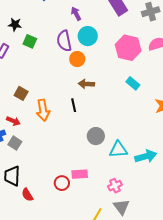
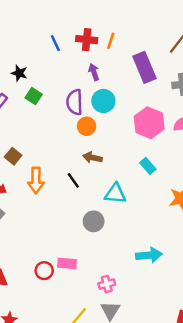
black line: (74, 105) -> (73, 180), turned -32
cyan triangle: (118, 150) -> (115, 194), moved

